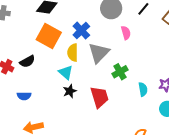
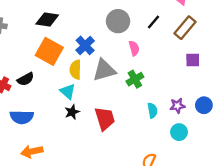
gray triangle: (99, 53) -> (104, 70), turned 30
green cross: (120, 72) -> (135, 79), moved
blue semicircle: (24, 96) -> (22, 117), size x1.5

